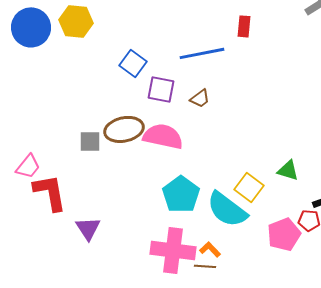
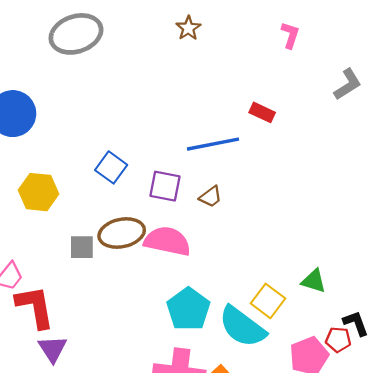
yellow hexagon: (76, 21) -> (39, 192), moved
red rectangle: (244, 26) -> (262, 112), turned -70
blue square: (133, 63) -> (111, 167), moved
purple triangle: (88, 228) -> (53, 349), moved

